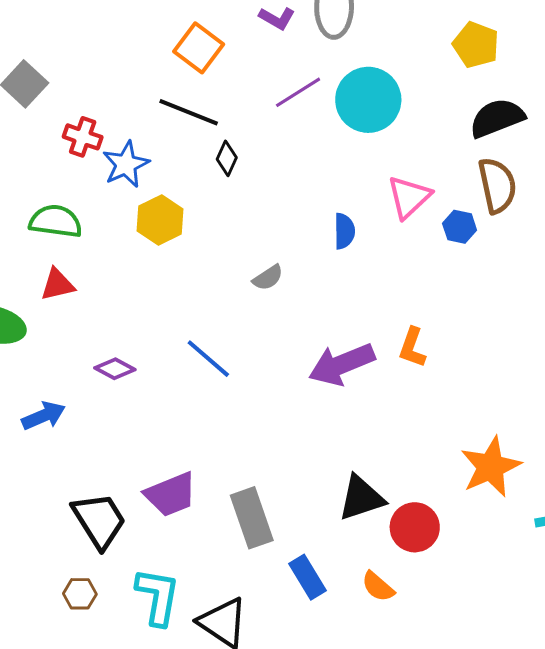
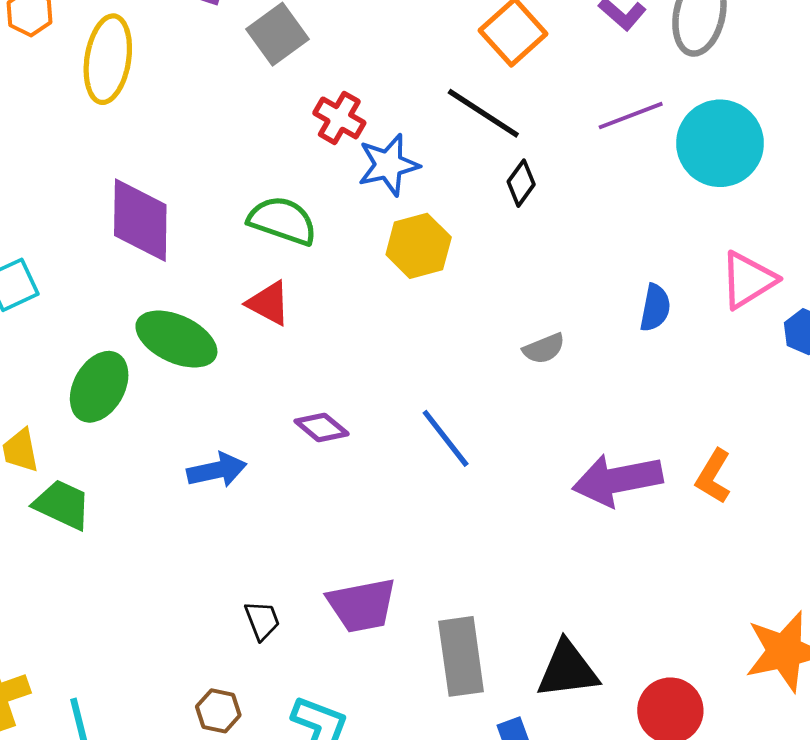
red triangle: (57, 284) -> (269, 303), turned 30
black triangle: (361, 498) -> (568, 670), moved
black trapezoid: (99, 520) -> (262, 620), size x0.5

